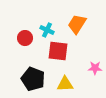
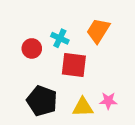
pink star: (95, 68) -> (108, 101), moved

